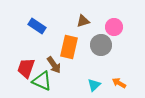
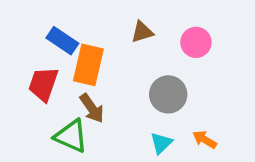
gray circle: (101, 45) -> (168, 94), moved
orange rectangle: (69, 47) -> (88, 65), moved
red trapezoid: (26, 68) -> (43, 84), moved

